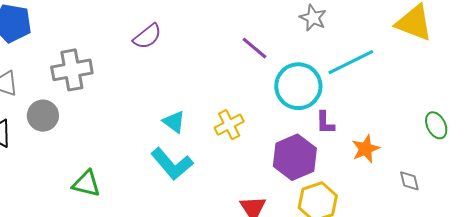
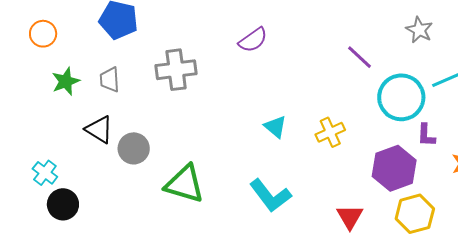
gray circle: (43, 116) -> (134, 148), moved
cyan L-shape: (172, 164) -> (270, 196), moved
green triangle: (86, 184) -> (185, 184), size x1.4

